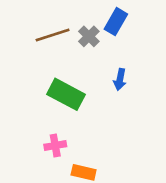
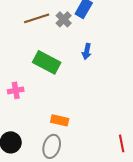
pink cross: (55, 145) -> (16, 90), moved

